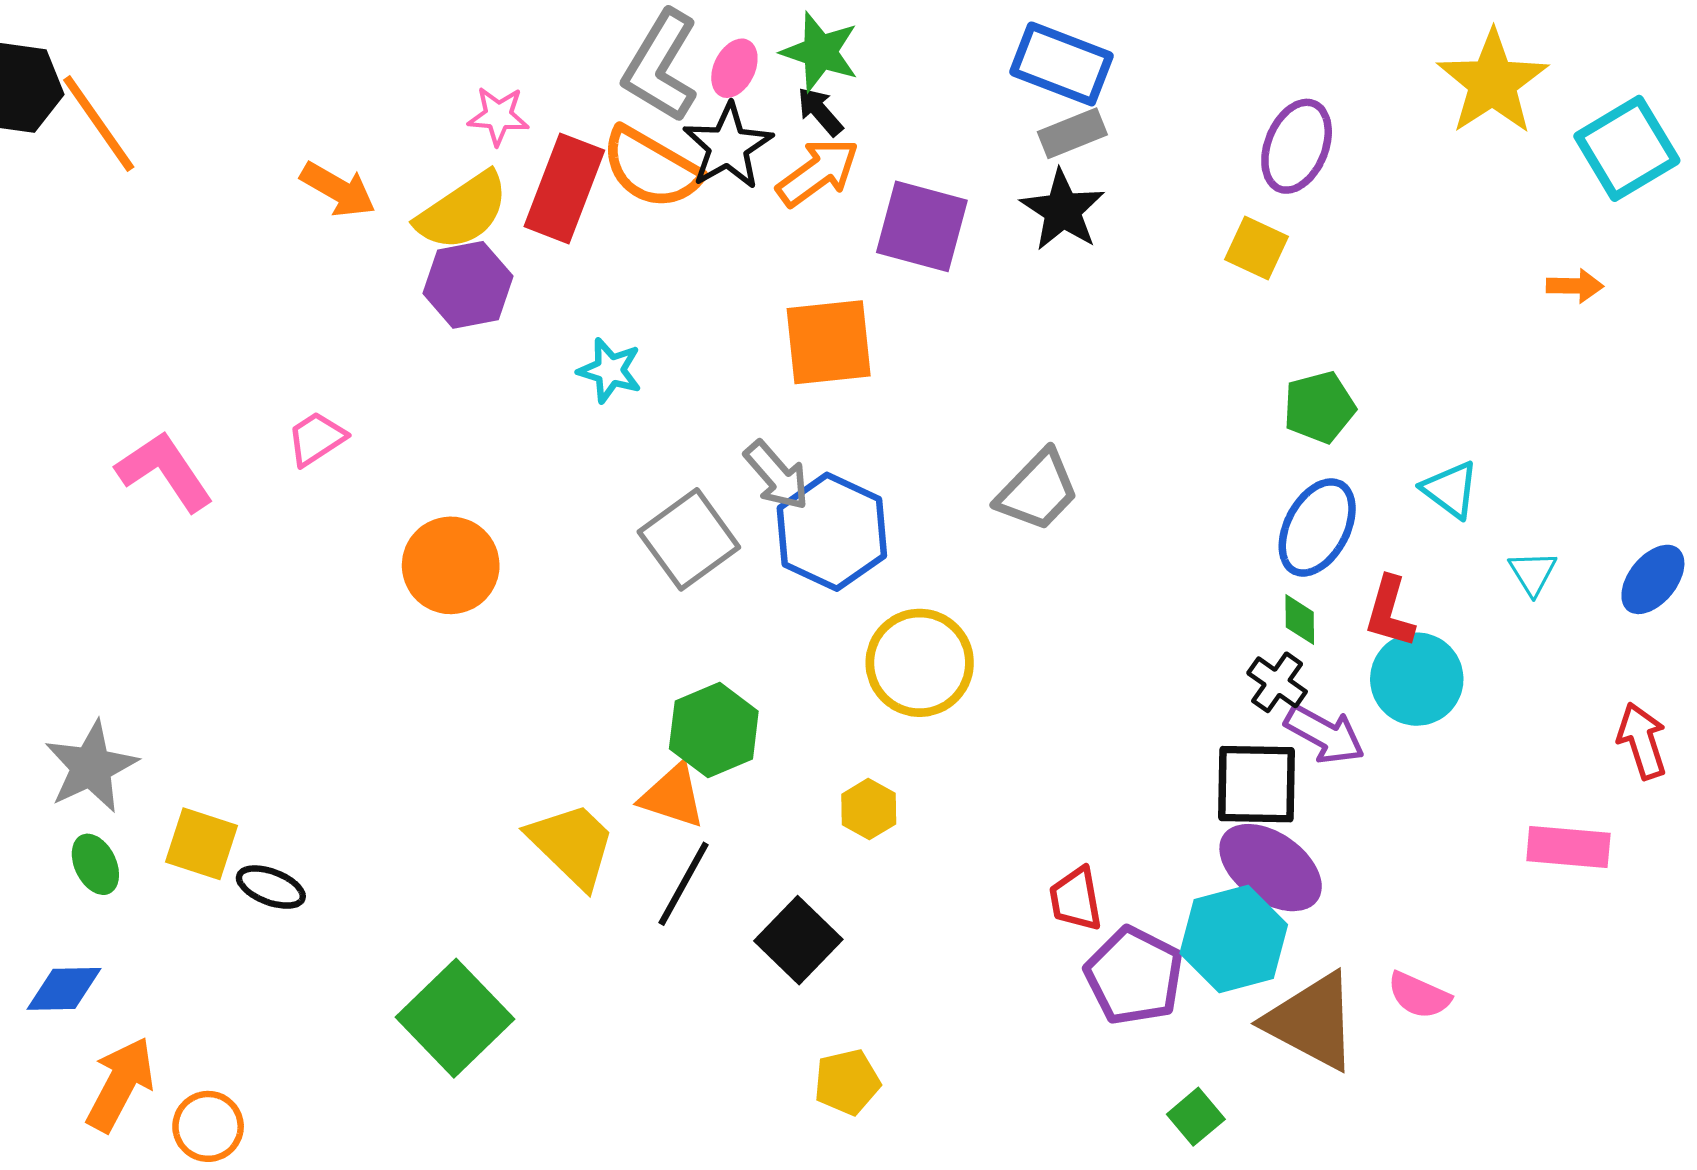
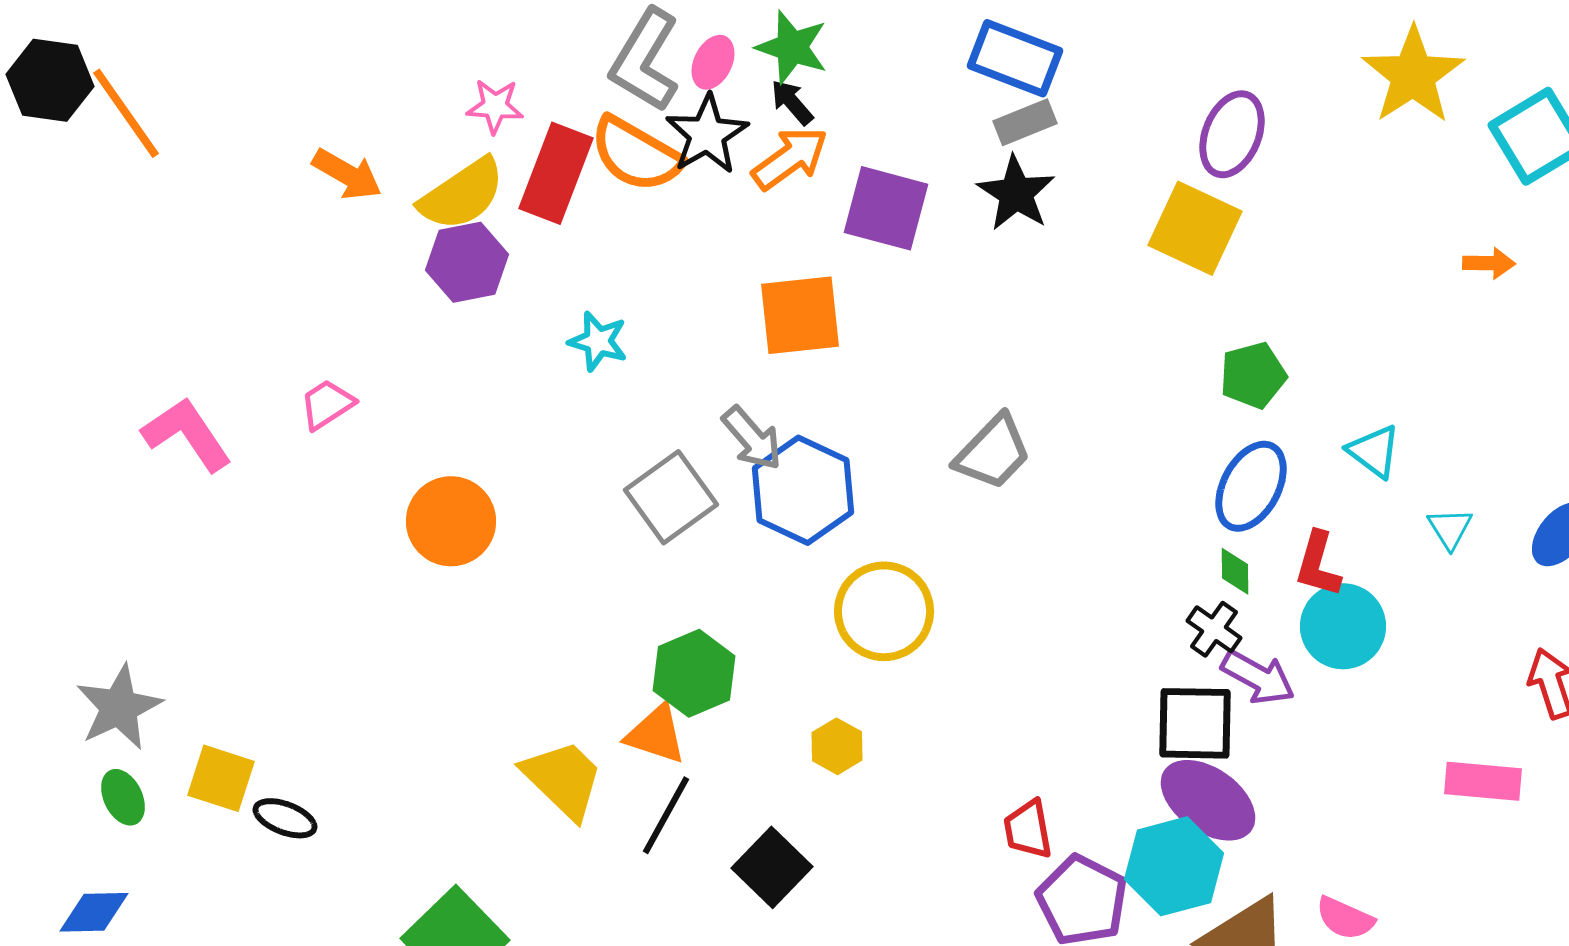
yellow square: (1256, 248) -> (1195, 228), size x1.6

